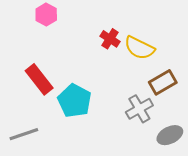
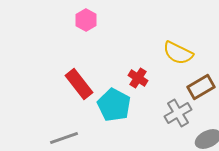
red cross: (110, 39) -> (138, 78), moved

